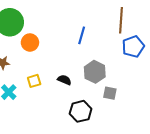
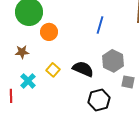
black semicircle: (64, 80) -> (83, 69), size x1.5
yellow square: (34, 81) -> (53, 70), turned -32

